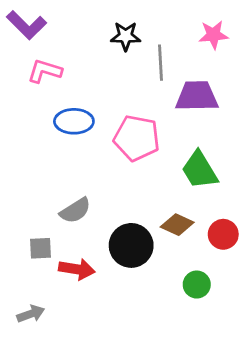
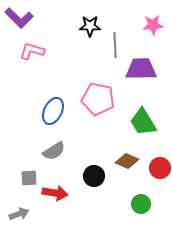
blue ellipse: (74, 121) -> (53, 111), moved, turned -64
black circle: (131, 245) -> (94, 176), size x0.7
gray arrow: (31, 314) -> (19, 214), moved

